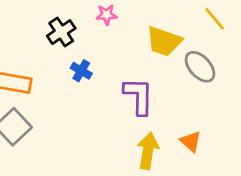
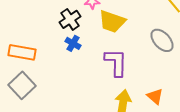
black cross: (61, 32) -> (70, 19), moved
yellow trapezoid: (164, 41) -> (112, 21), moved

